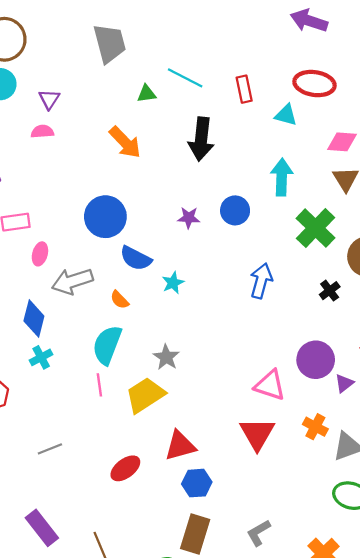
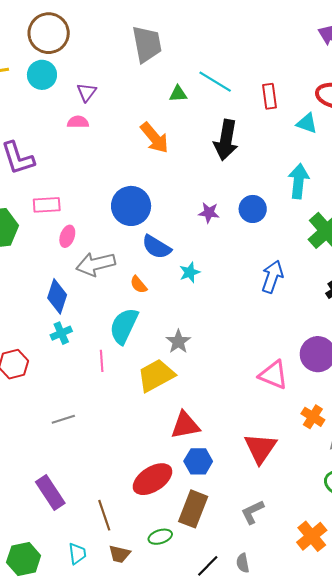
pink line: (99, 385) -> (102, 361), moved
red triangle: (257, 434) -> (260, 448), moved
red ellipse: (125, 468) -> (152, 479), moved, size x1.4

